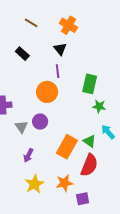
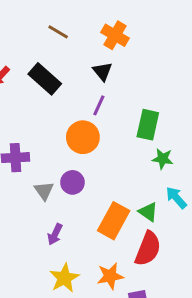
black rectangle: (22, 54) -> (45, 79), size x1.5
purple line: (58, 71) -> (99, 105), turned 32

